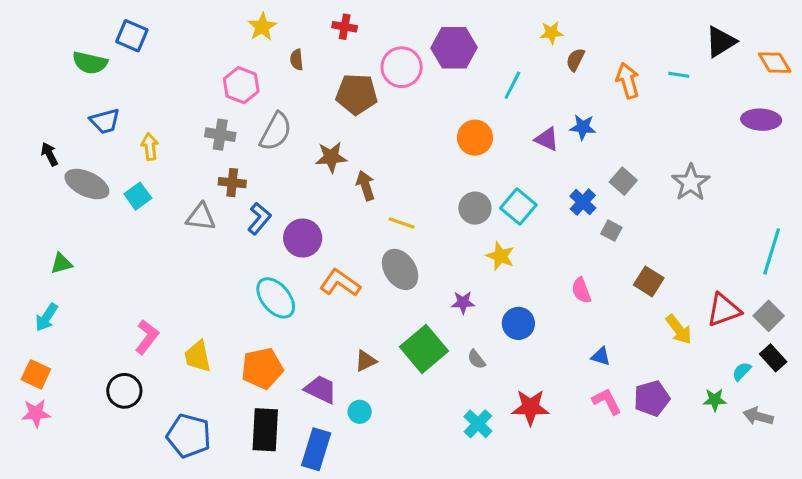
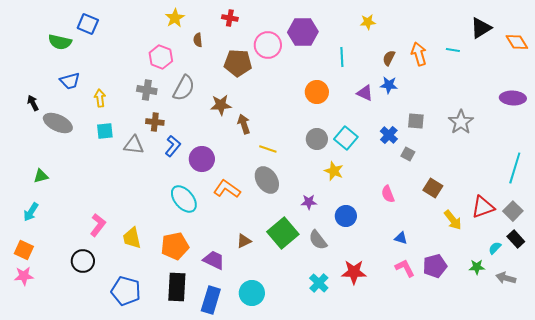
brown semicircle: (575, 60) -> (389, 58), moved
cyan line: (512, 85) -> (342, 57), turned -30
purple ellipse: (761, 120) -> (513, 98), moved
gray square: (623, 181) -> (416, 121), turned -36
cyan square: (138, 196) -> (105, 131), moved, turned 30
gray semicircle: (476, 359) -> (318, 240), size x1.5
cyan circle: (360, 412) -> (252, 293), moved, size x1.6

